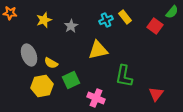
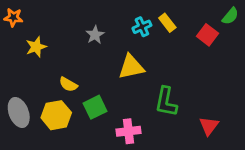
yellow star: (44, 20) -> (36, 47), moved
gray ellipse: (29, 55) -> (19, 113), moved
pink cross: (96, 98) -> (129, 131), turned -30

